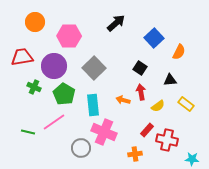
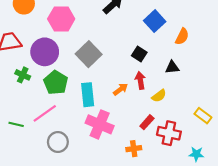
orange arrow: (123, 100) -> (121, 89), turned 128
yellow rectangle: (186, 104) -> (203, 116), moved
gray circle: (81, 148) -> (58, 142), moved

